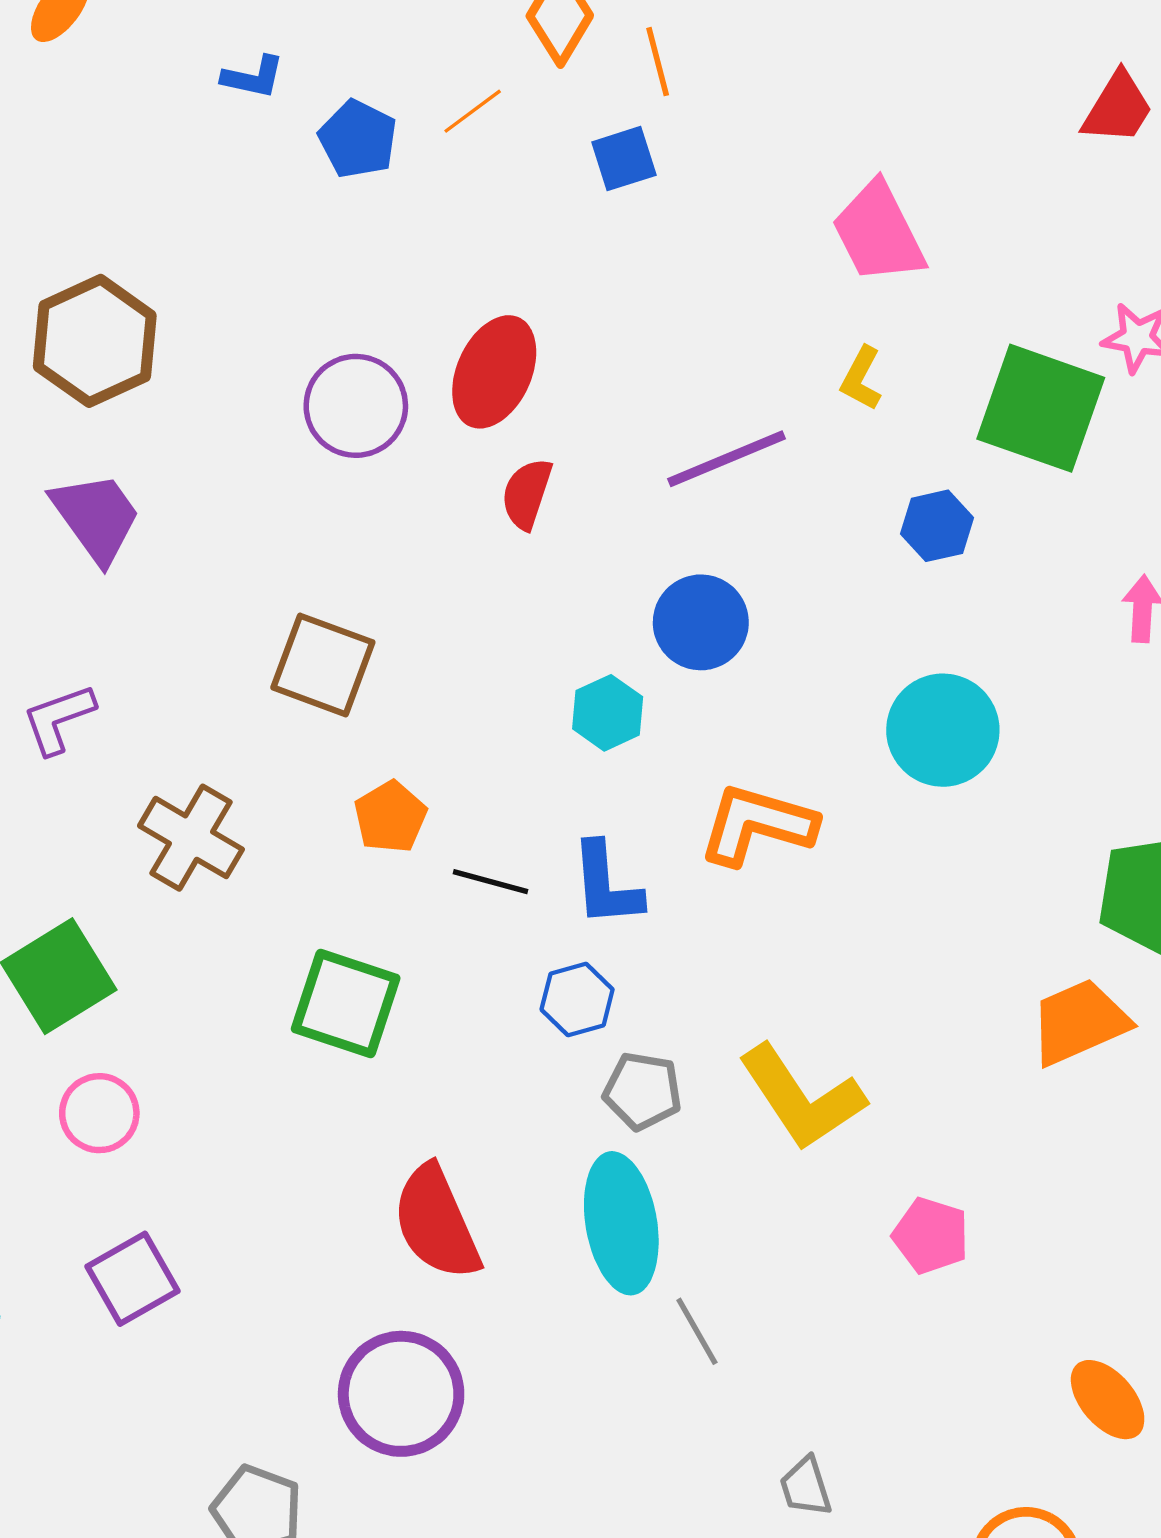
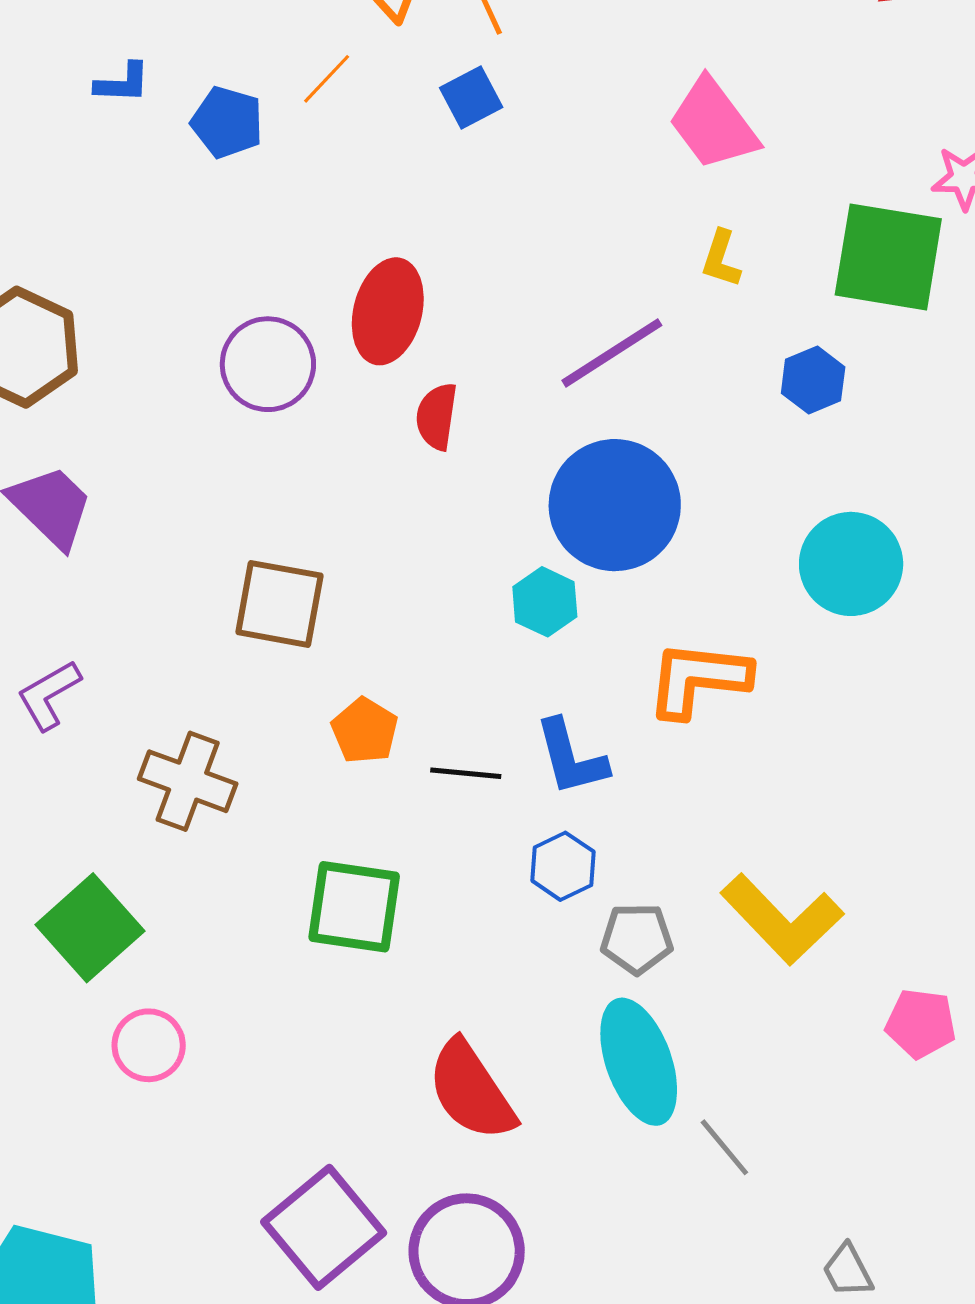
blue circle: (701, 622) -> (615, 505), size x1.5
purple square: (132, 1279) -> (324, 1227), moved, size x1.4

